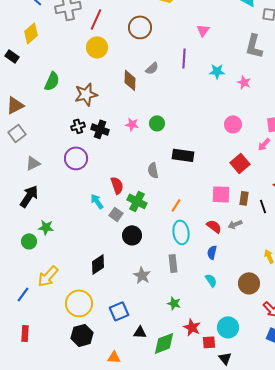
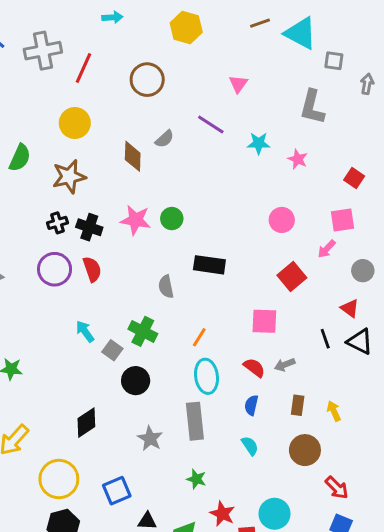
yellow circle: (97, 47) -> (75, 123), moved
purple line: (184, 58) -> (211, 124), turned -60
pink star: (132, 124) -> (136, 220), size x1.5
red semicircle: (117, 185) -> (92, 269), moved
brown rectangle: (244, 198) -> (298, 405), moved
gray rectangle: (173, 263) -> (195, 421), size x1.4

